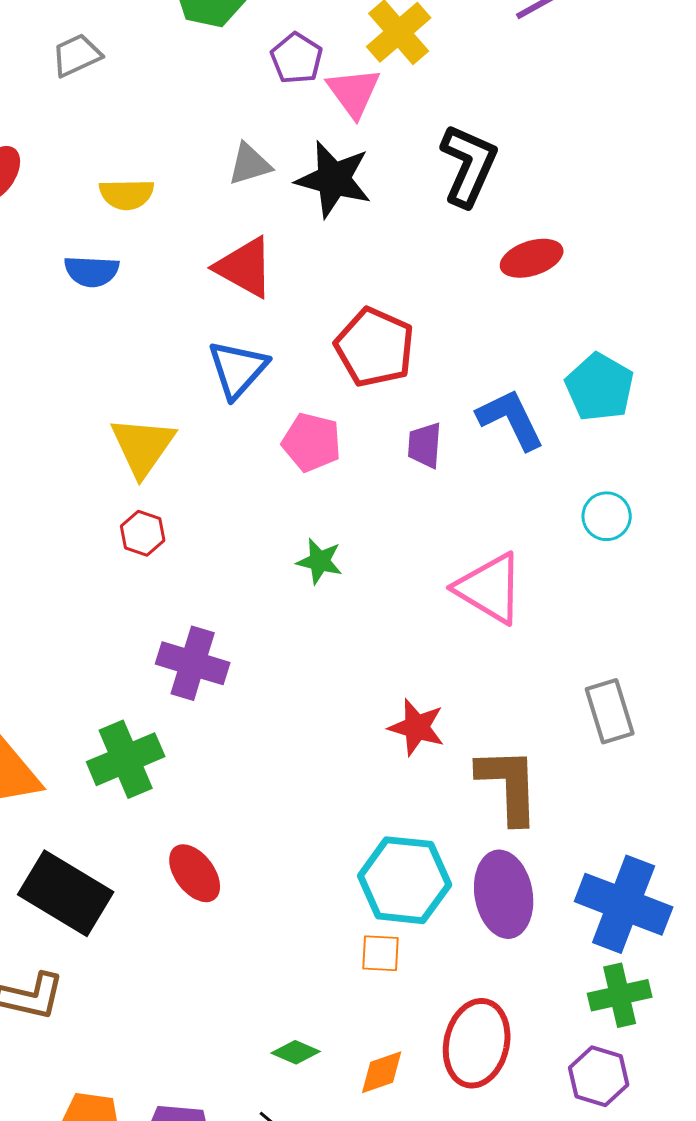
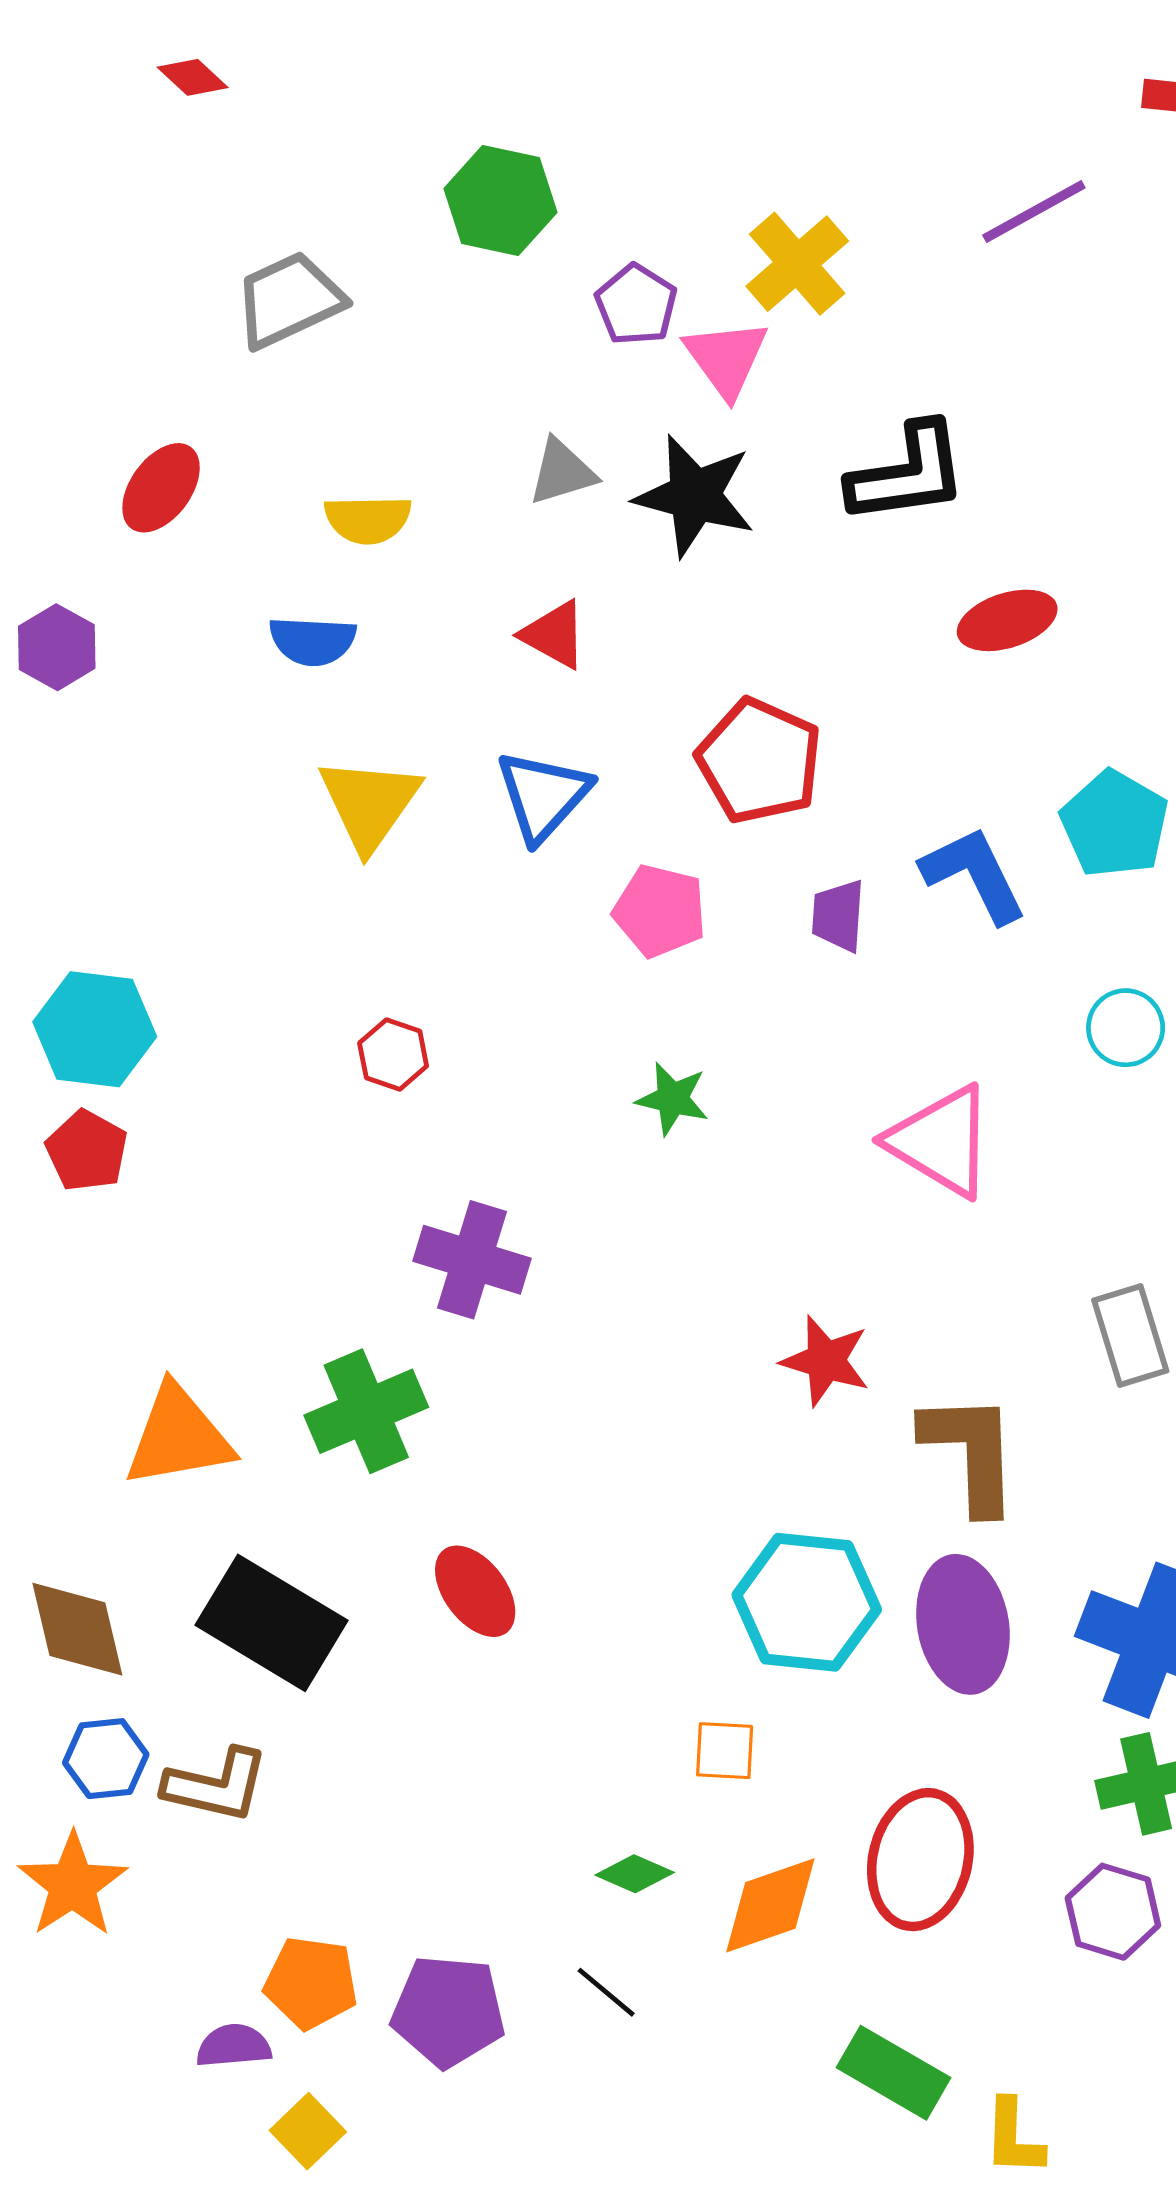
gray trapezoid: (77, 55) -> (289, 300), size x1.4
black L-shape: (469, 165) -> (908, 474), turned 58
red triangle: (245, 267) -> (554, 635), size x0.7
yellow triangle: (143, 446) -> (369, 804), moved
orange square: (381, 953) -> (725, 1751), moved
orange diamond: (382, 1072) -> (770, 1905), size x1.4

